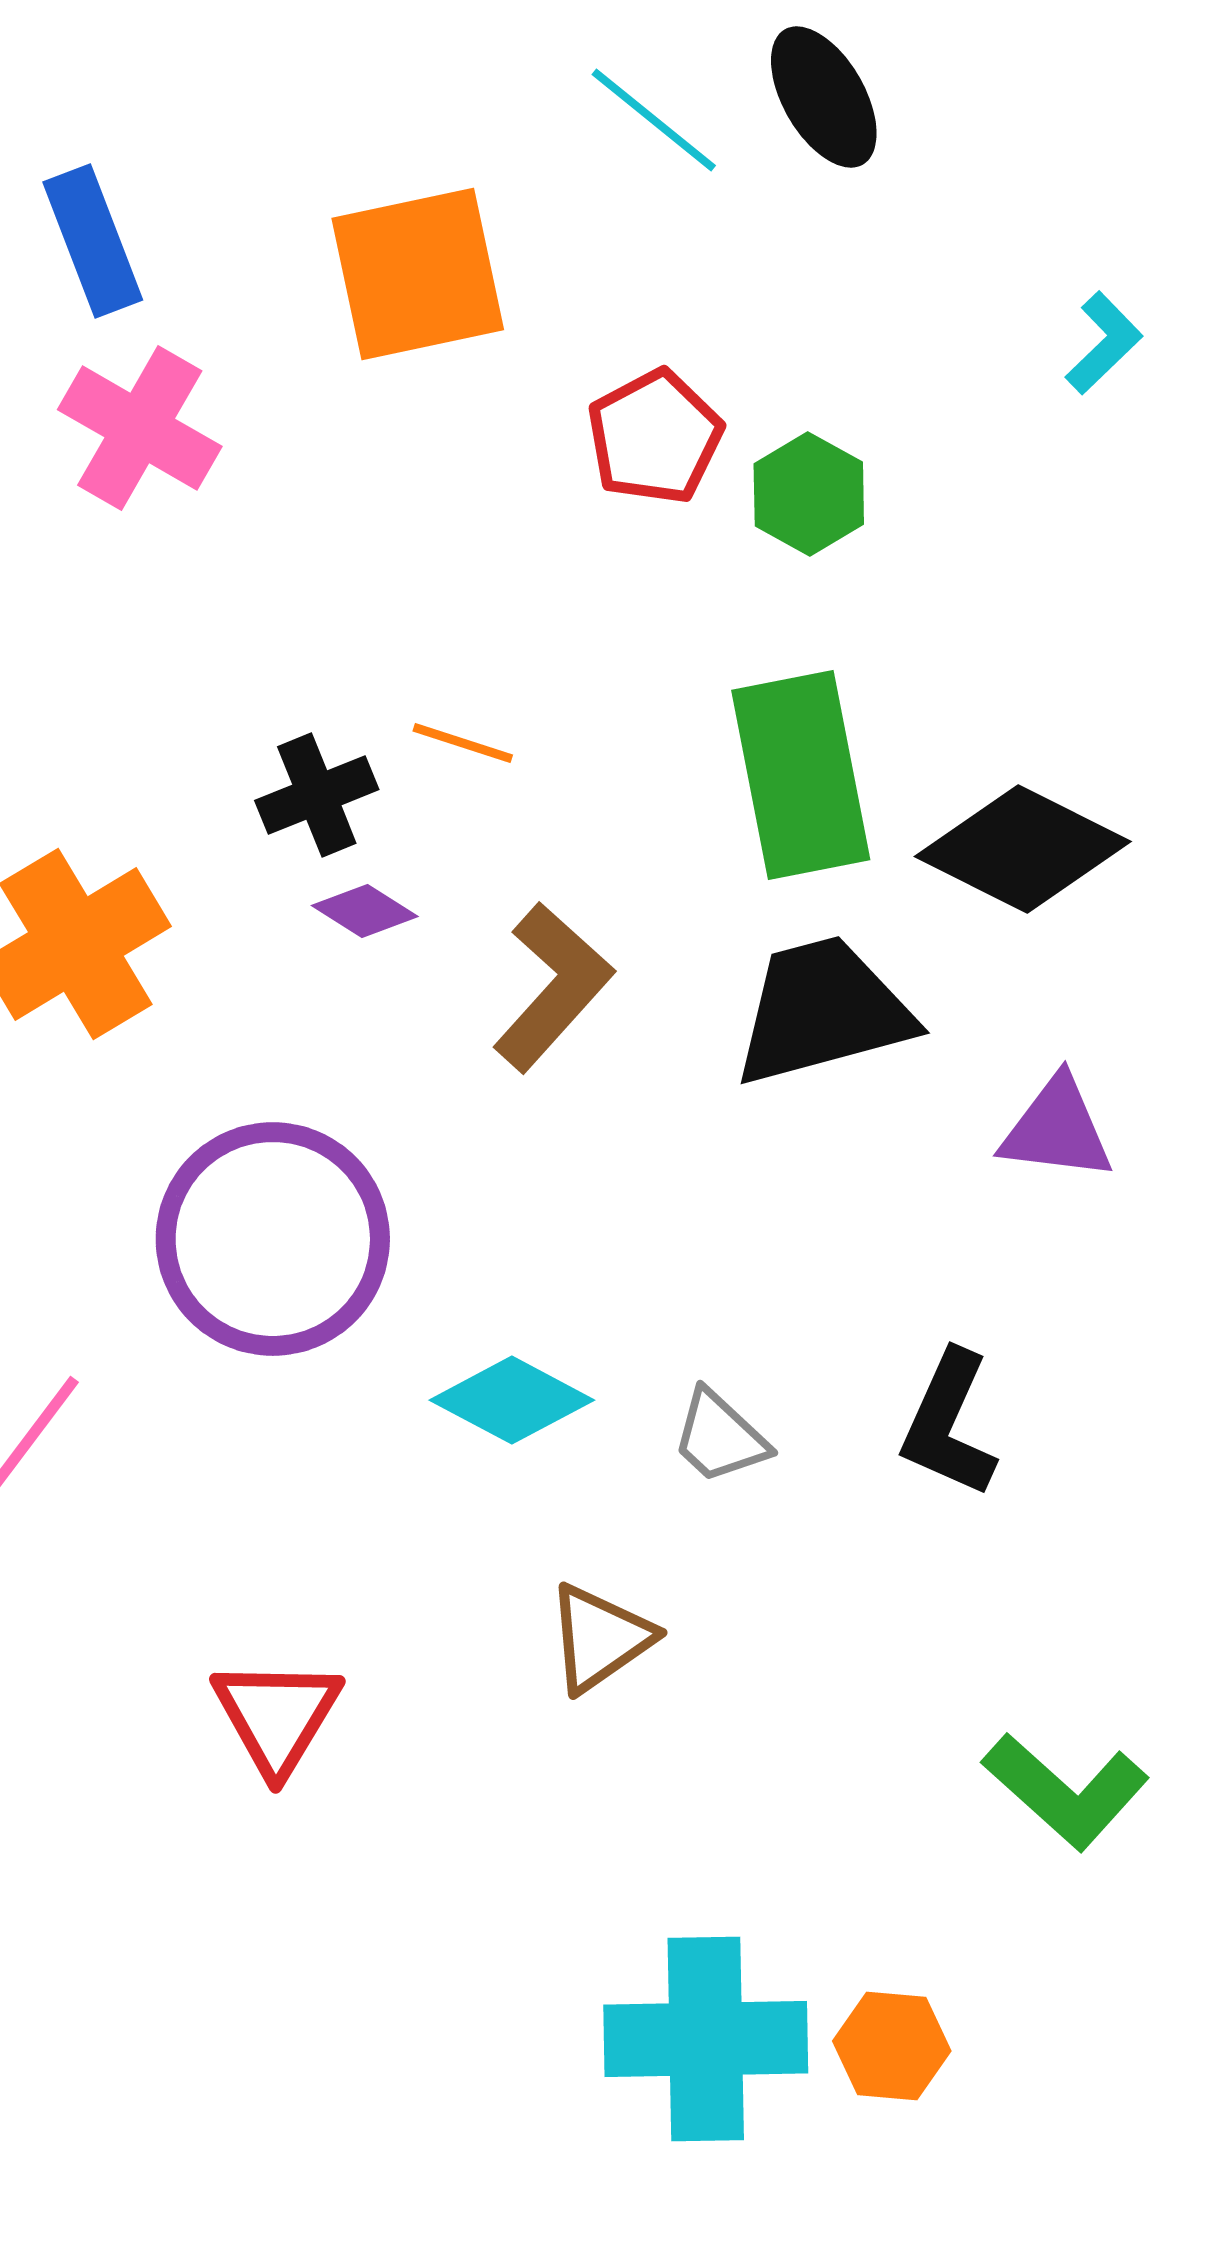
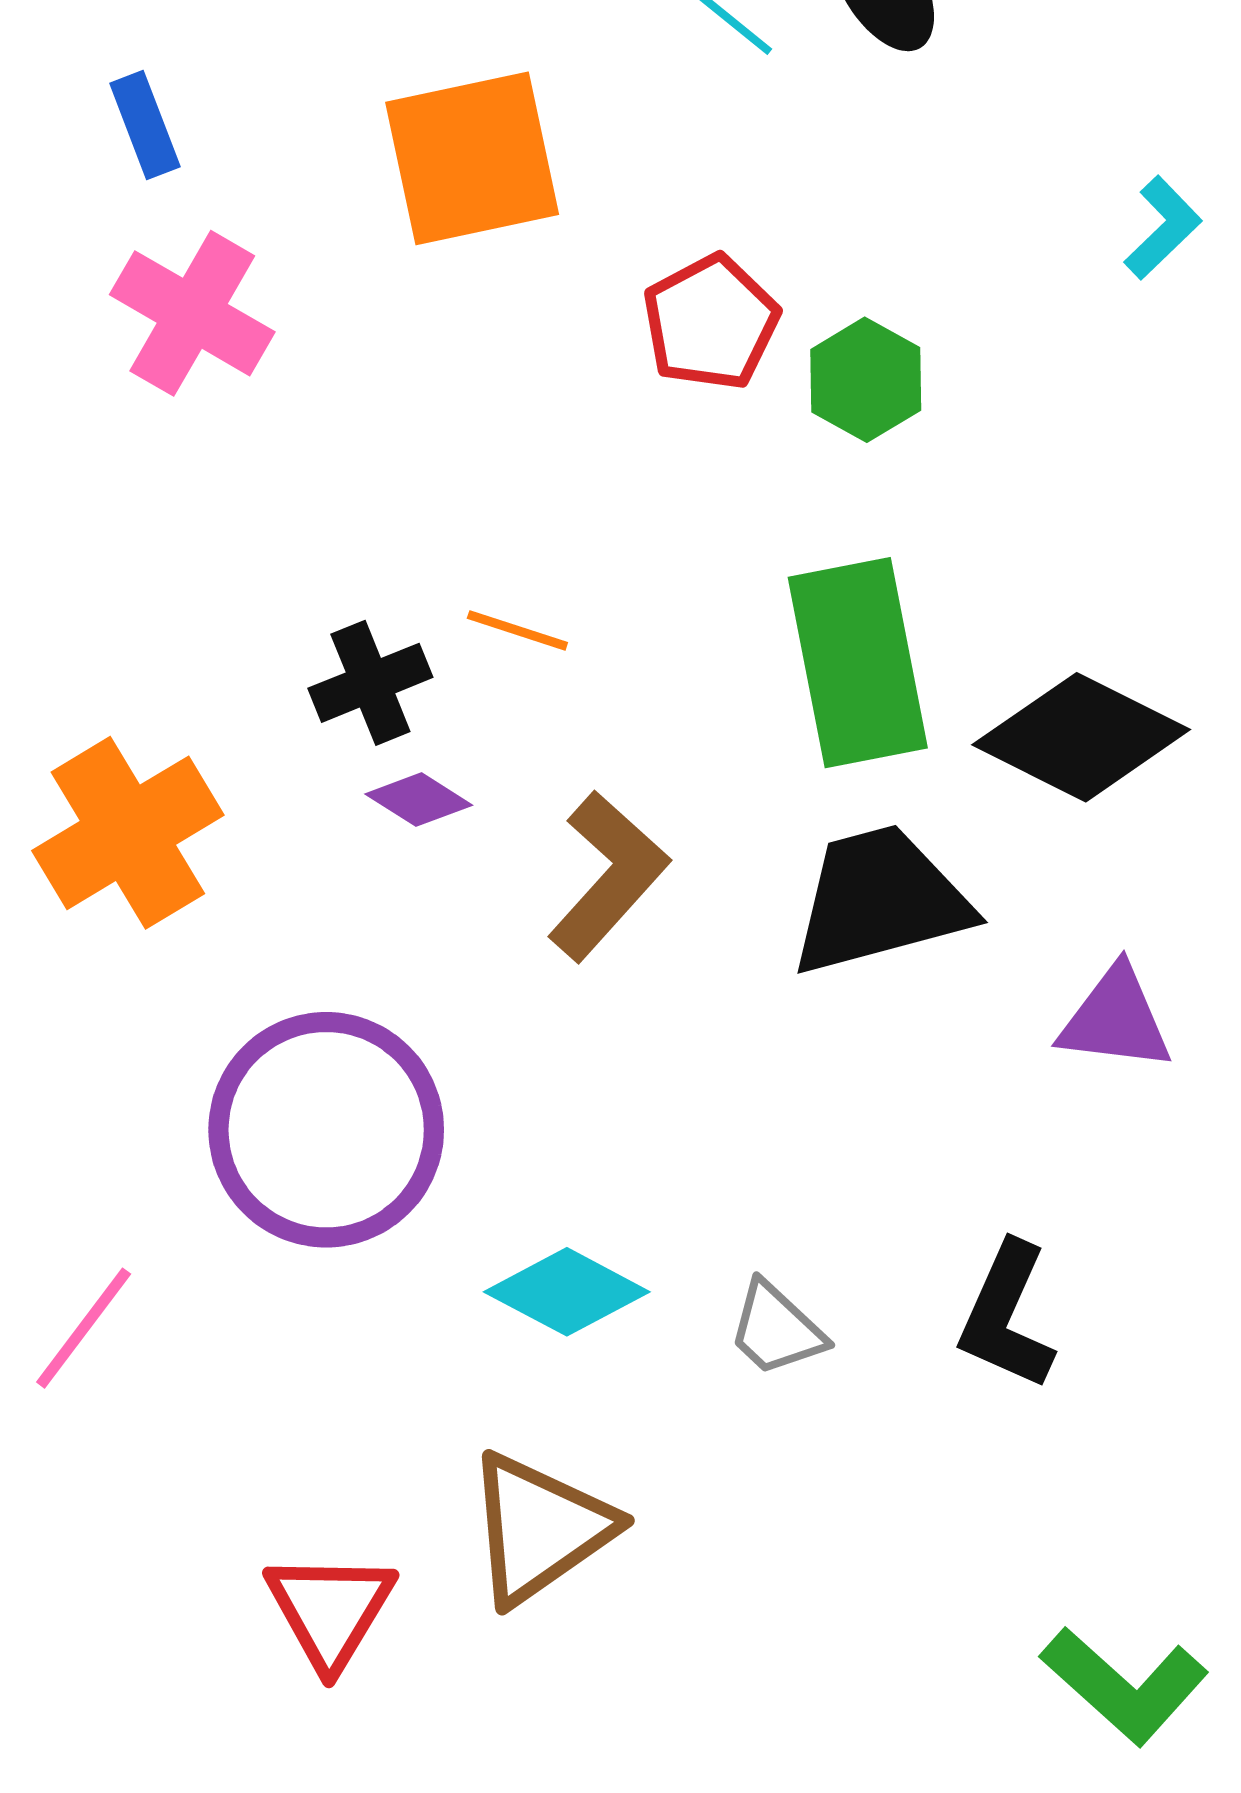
blue rectangle: (93, 241) -> (145, 125), size x0.7
brown triangle: (600, 1638) -> (540, 1528), moved, size x1.4

